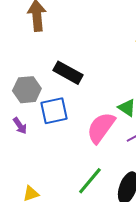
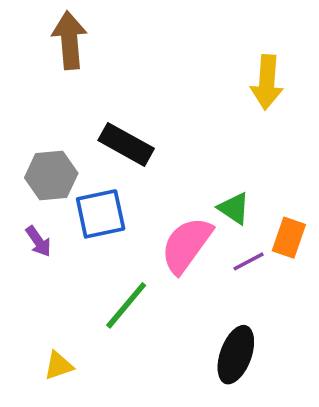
green line: (90, 181) -> (126, 305), moved

